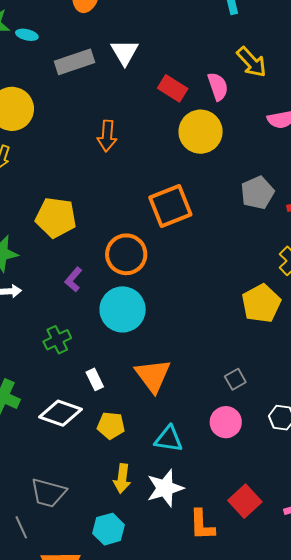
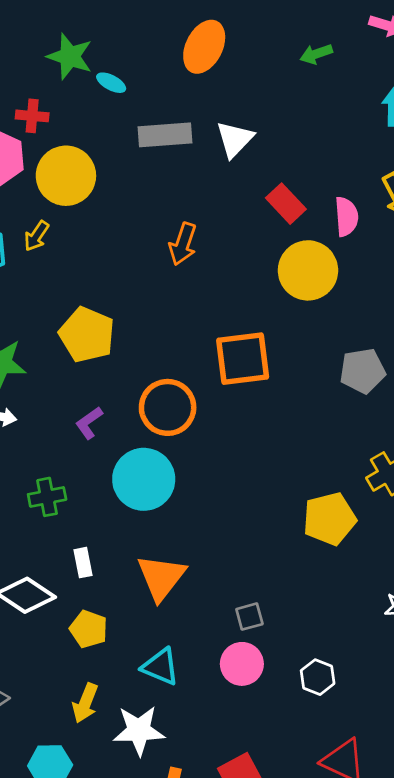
gray square: (235, 379) -> (249, 617), moved

